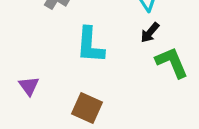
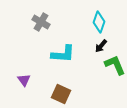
cyan L-shape: (90, 45) -> (63, 54), turned -90

